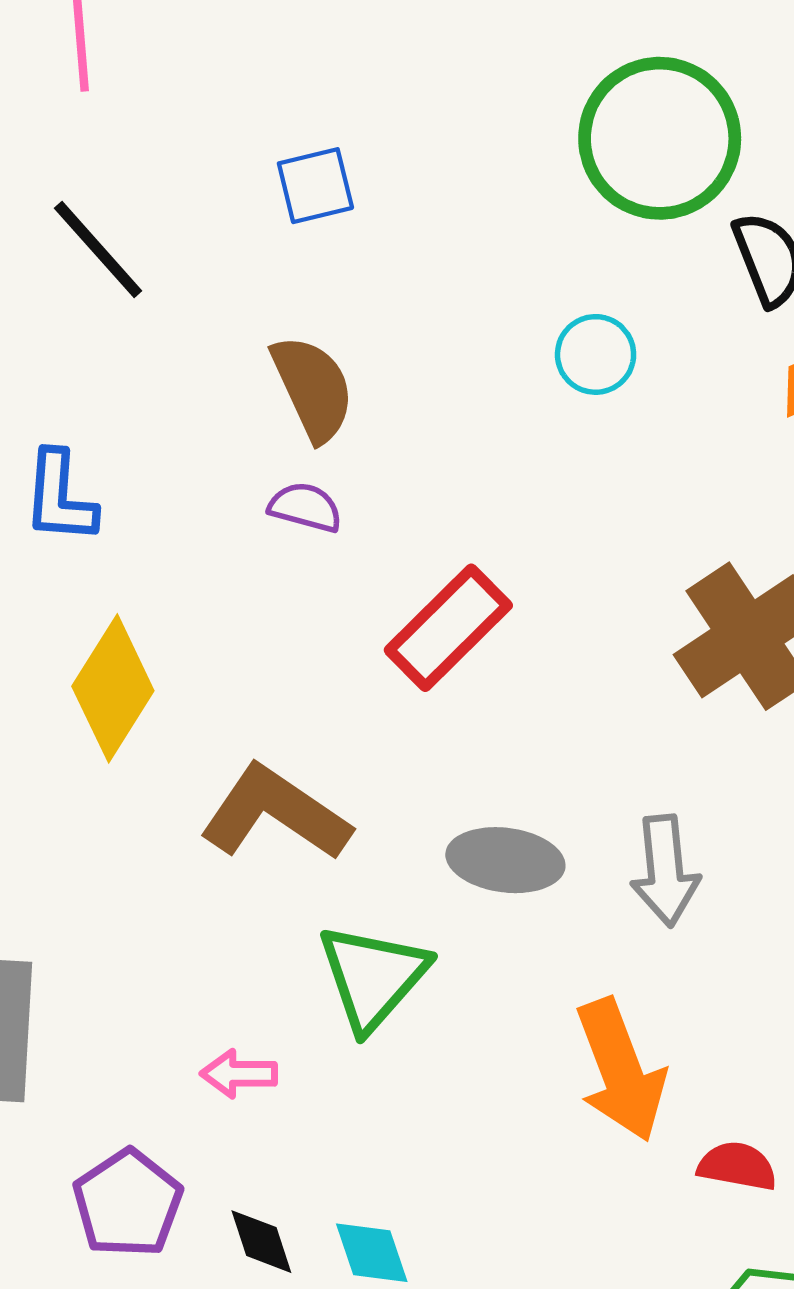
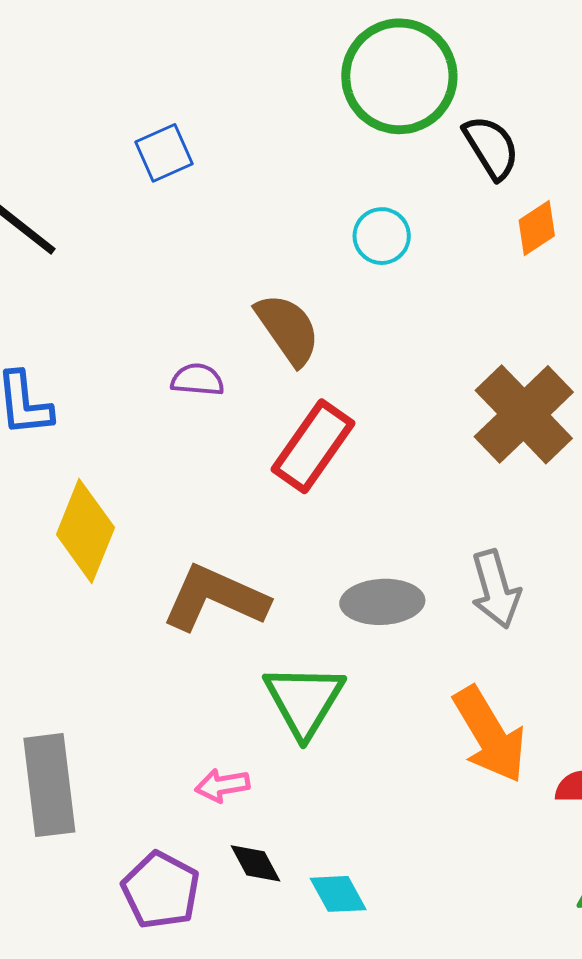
brown semicircle: (313, 388) -> (288, 329), moved
black diamond: (261, 1242) -> (256, 863), moved

